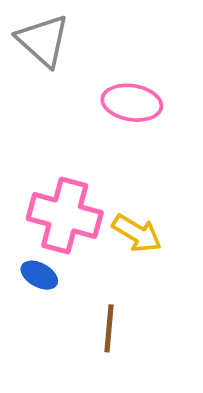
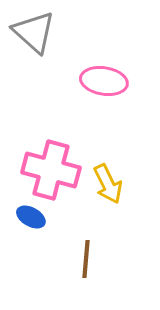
yellow arrow: (137, 233) -> (108, 184), turned 33

